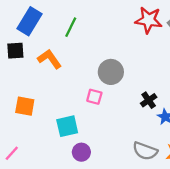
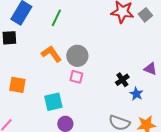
orange L-shape: (50, 59) -> (51, 54), moved
gray circle: (111, 72) -> (77, 56), moved

